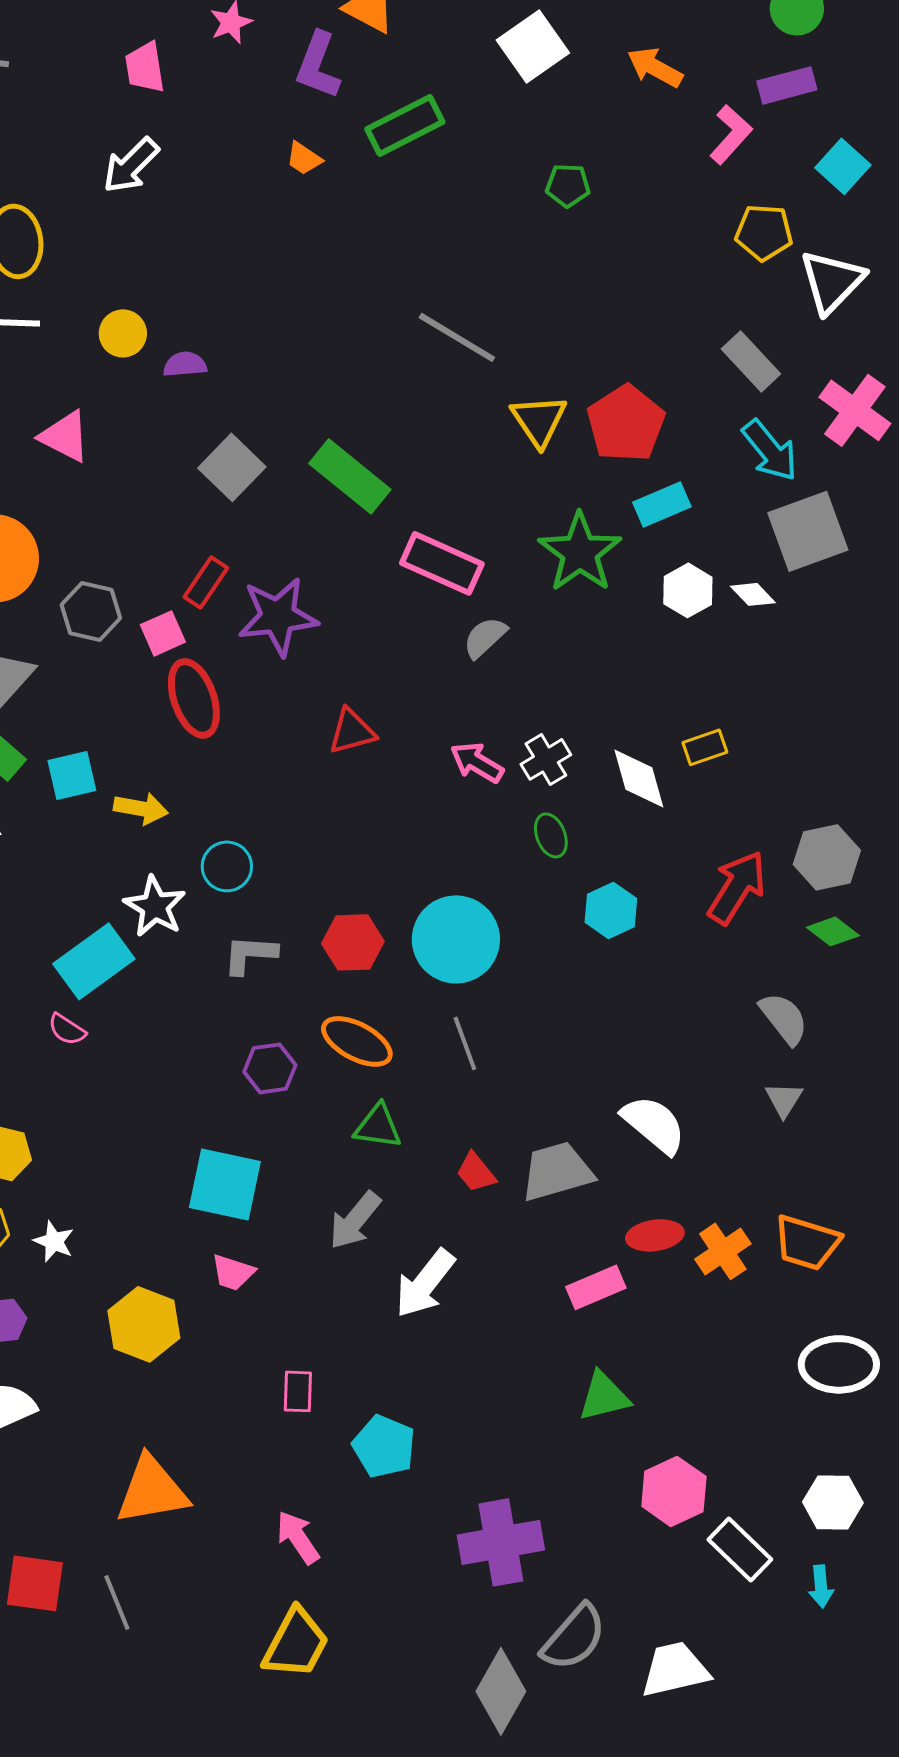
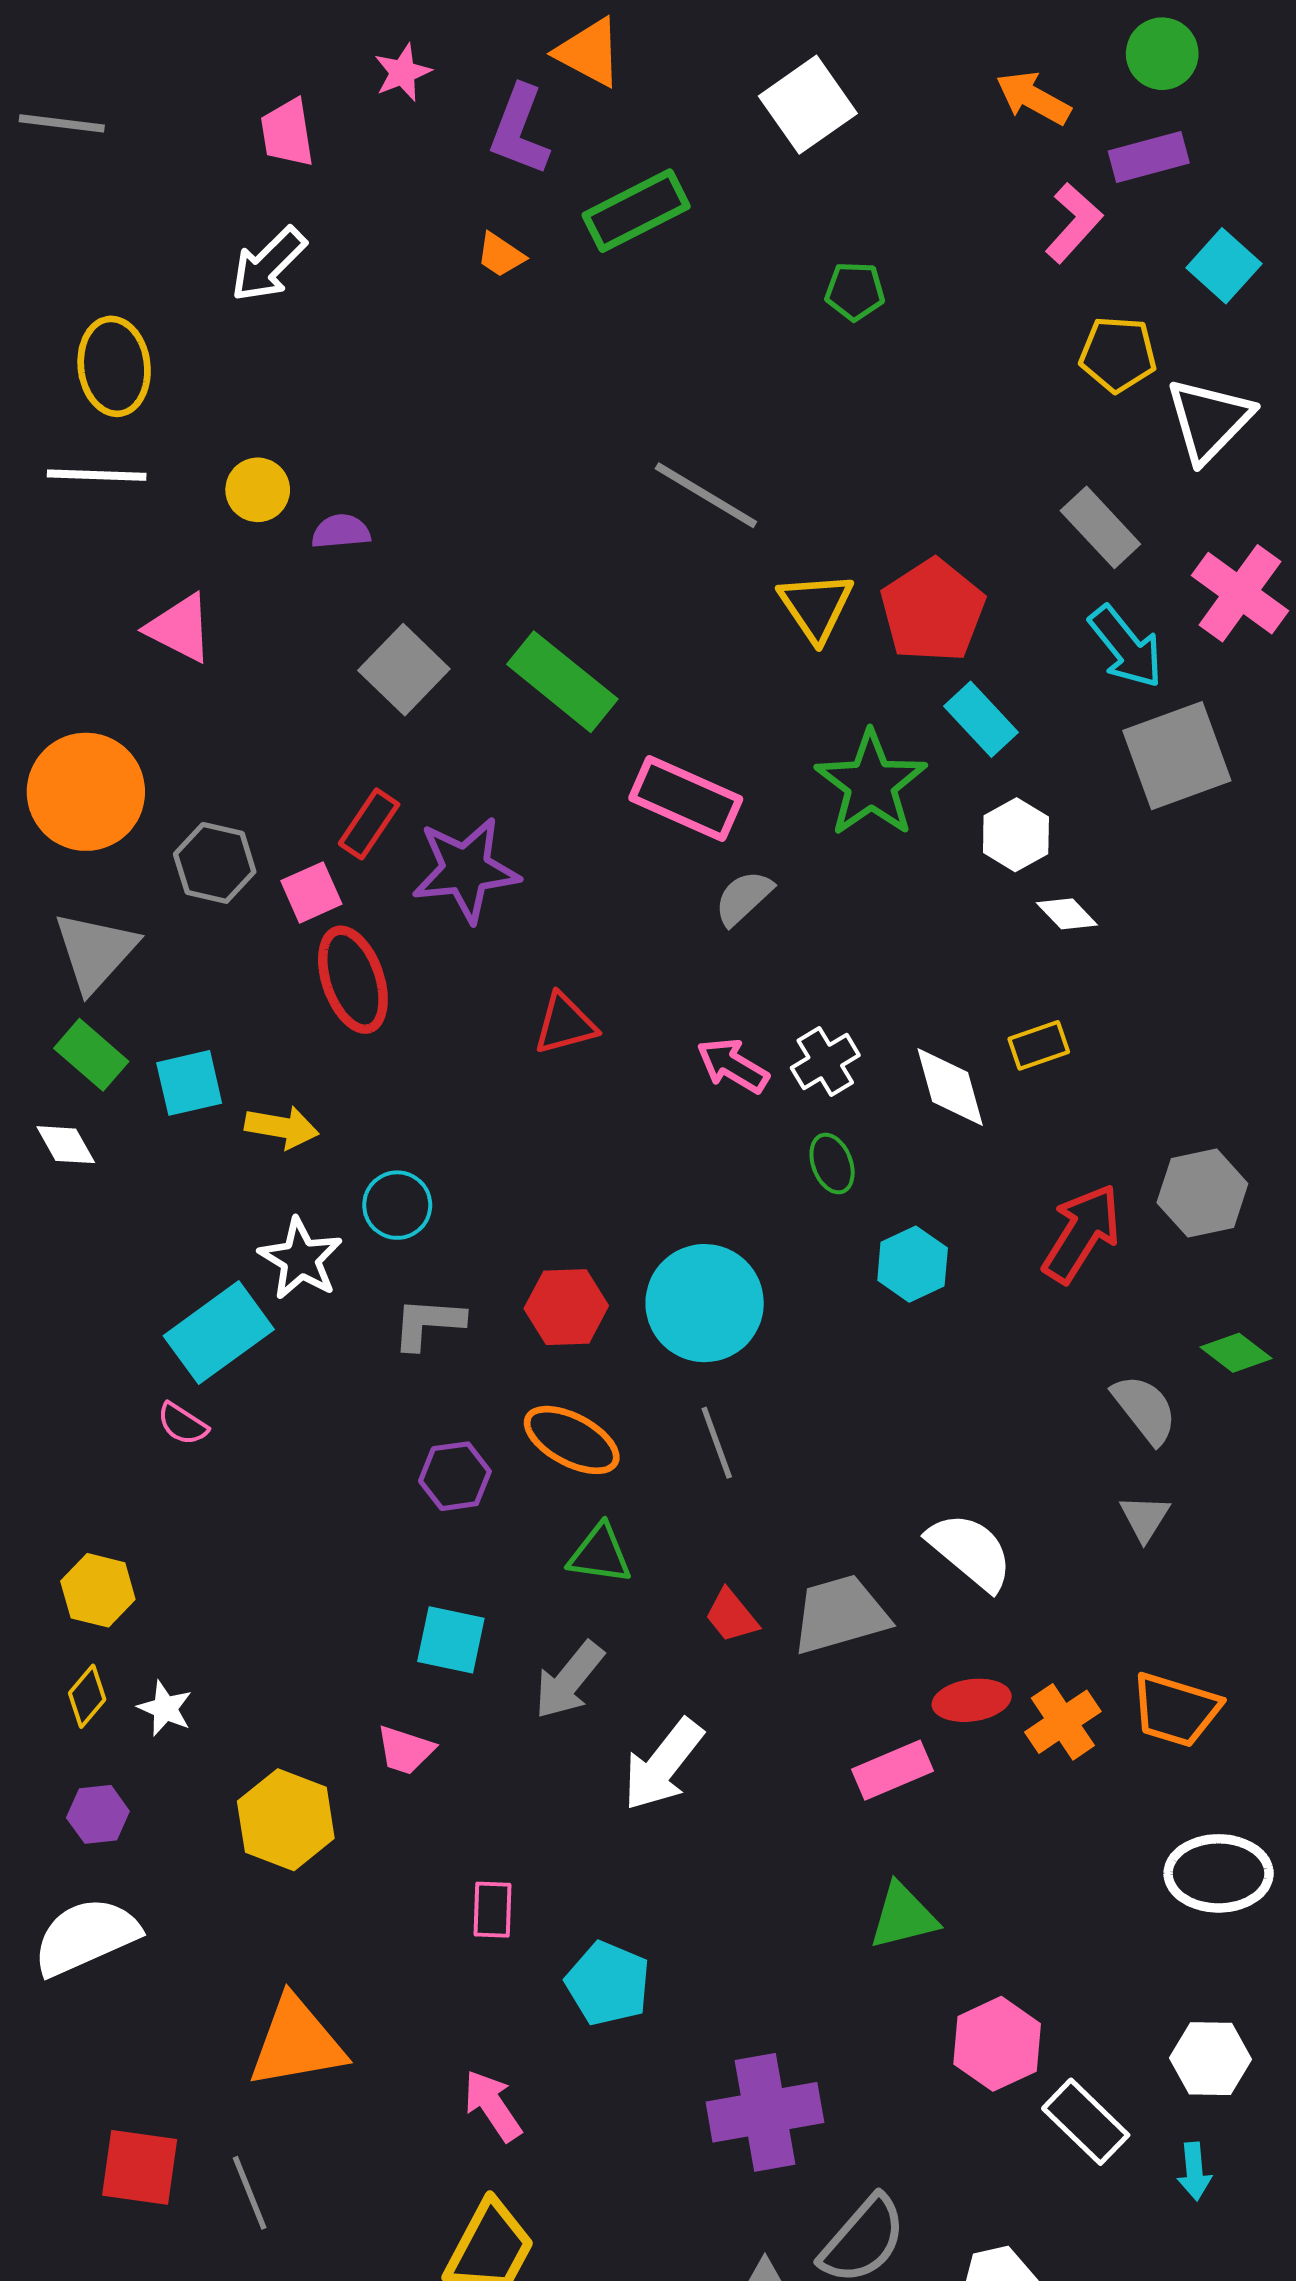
orange arrow: (655, 67) -> (1033, 98), moved
cyan rectangle: (662, 504) -> (981, 719), turned 70
white diamond: (753, 594) -> (1067, 914), moved
green diamond: (833, 931) -> (1236, 1353), moved
cyan square: (225, 1184) -> (451, 1640), moved, size x0.7

